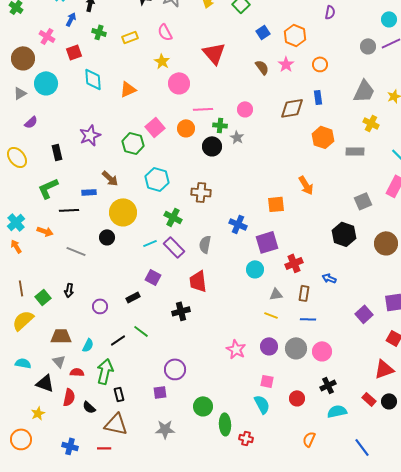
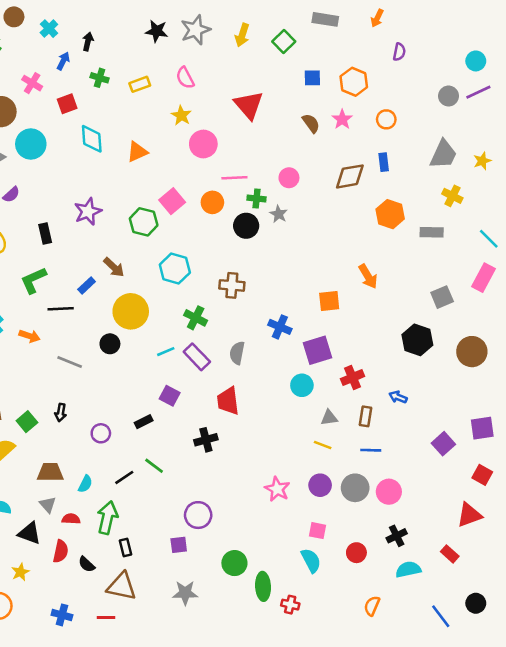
blue square: (263, 32) -> (312, 78), turned 32
blue rectangle: (89, 192) -> (87, 285), turned -40
black circle: (389, 401) -> (476, 603), moved

